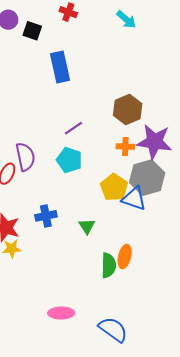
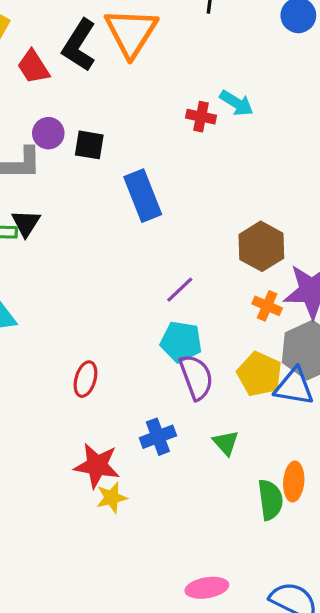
red cross: (68, 12) -> (201, 117), moved
orange cross: (125, 146) -> (267, 306), turned 30
purple semicircle: (25, 157) -> (196, 377), moved

